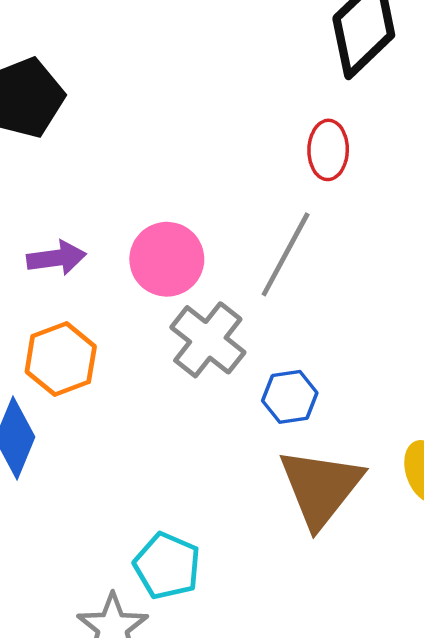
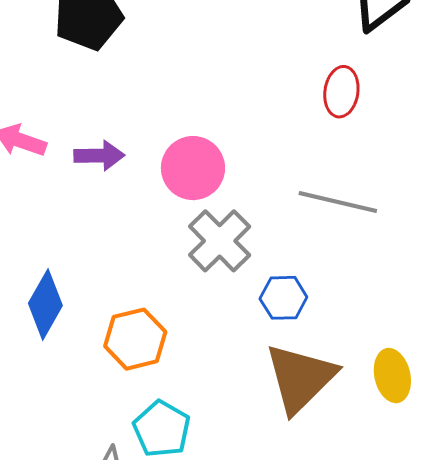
gray line: (286, 254) -> (338, 202), moved, turned 68
orange hexagon: (61, 359) -> (135, 339), moved

